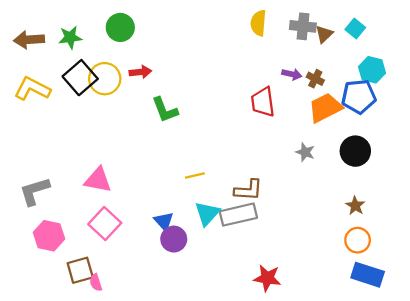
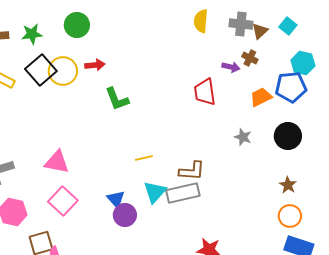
brown cross: (315, 79) -> (250, 58), moved
orange trapezoid: (325, 108) -> (261, 97), size x0.7

